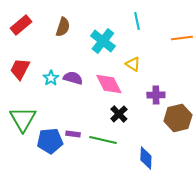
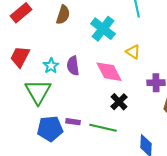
purple semicircle: (73, 78) -> (73, 66), turned -114
green triangle: (23, 119) -> (38, 92), moved

